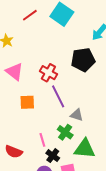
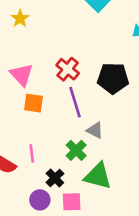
black pentagon: (83, 60) -> (113, 78), moved
pink triangle: (14, 72) -> (21, 75), moved
pink line: (42, 140) -> (32, 153), moved

